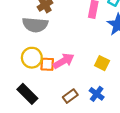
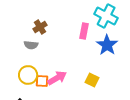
gray semicircle: (35, 25) -> (31, 45), size x0.6

